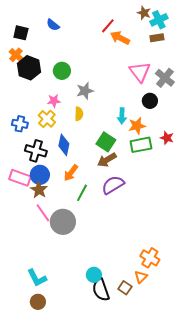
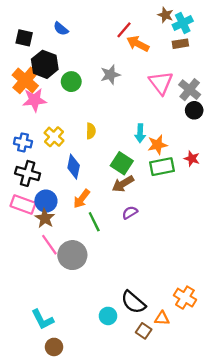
orange cross: (16, 55) -> (25, 80), moved, size x1.6
black hexagon: (29, 68) -> (45, 64), moved
gray star: (85, 91) -> (110, 75), moved
pink star: (54, 101) -> (34, 100), moved, size x1.5
black circle: (150, 101) -> (194, 110), moved
black cross: (36, 151) -> (28, 173), moved
purple semicircle: (113, 185) -> (130, 213), size x0.6
green line: (82, 193) -> (94, 222), turned -54
orange cross: (150, 258) -> (185, 298), moved
orange triangle: (141, 277) -> (162, 318), turned 48
black semicircle: (101, 290) -> (133, 302), moved, turned -30
brown circle: (38, 302) -> (54, 347), moved

